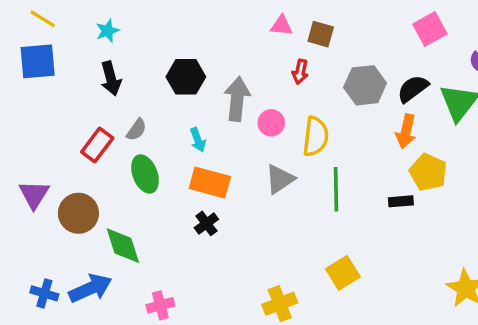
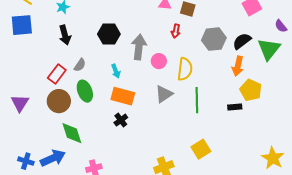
brown circle: (78, 213) -> (59, 101), moved

